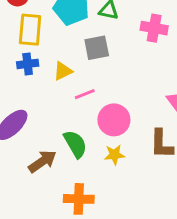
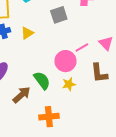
gray square: (97, 48) -> (59, 15), moved
pink line: (85, 94) -> (82, 48), moved

